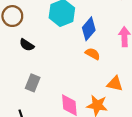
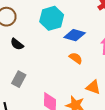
blue diamond: (89, 29) -> (75, 35), turned 60

